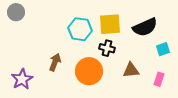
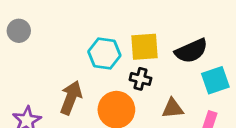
cyan square: (163, 49) -> (215, 80), size x1.5
brown arrow: (55, 62) -> (71, 98), size x1.4

